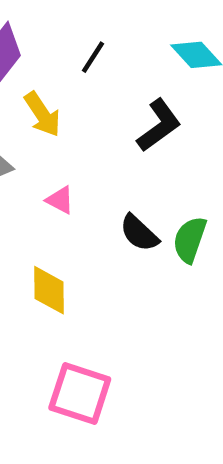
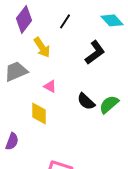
green semicircle: (190, 240) -> (109, 104), turned 30
yellow diamond: (49, 290) -> (39, 113), moved

